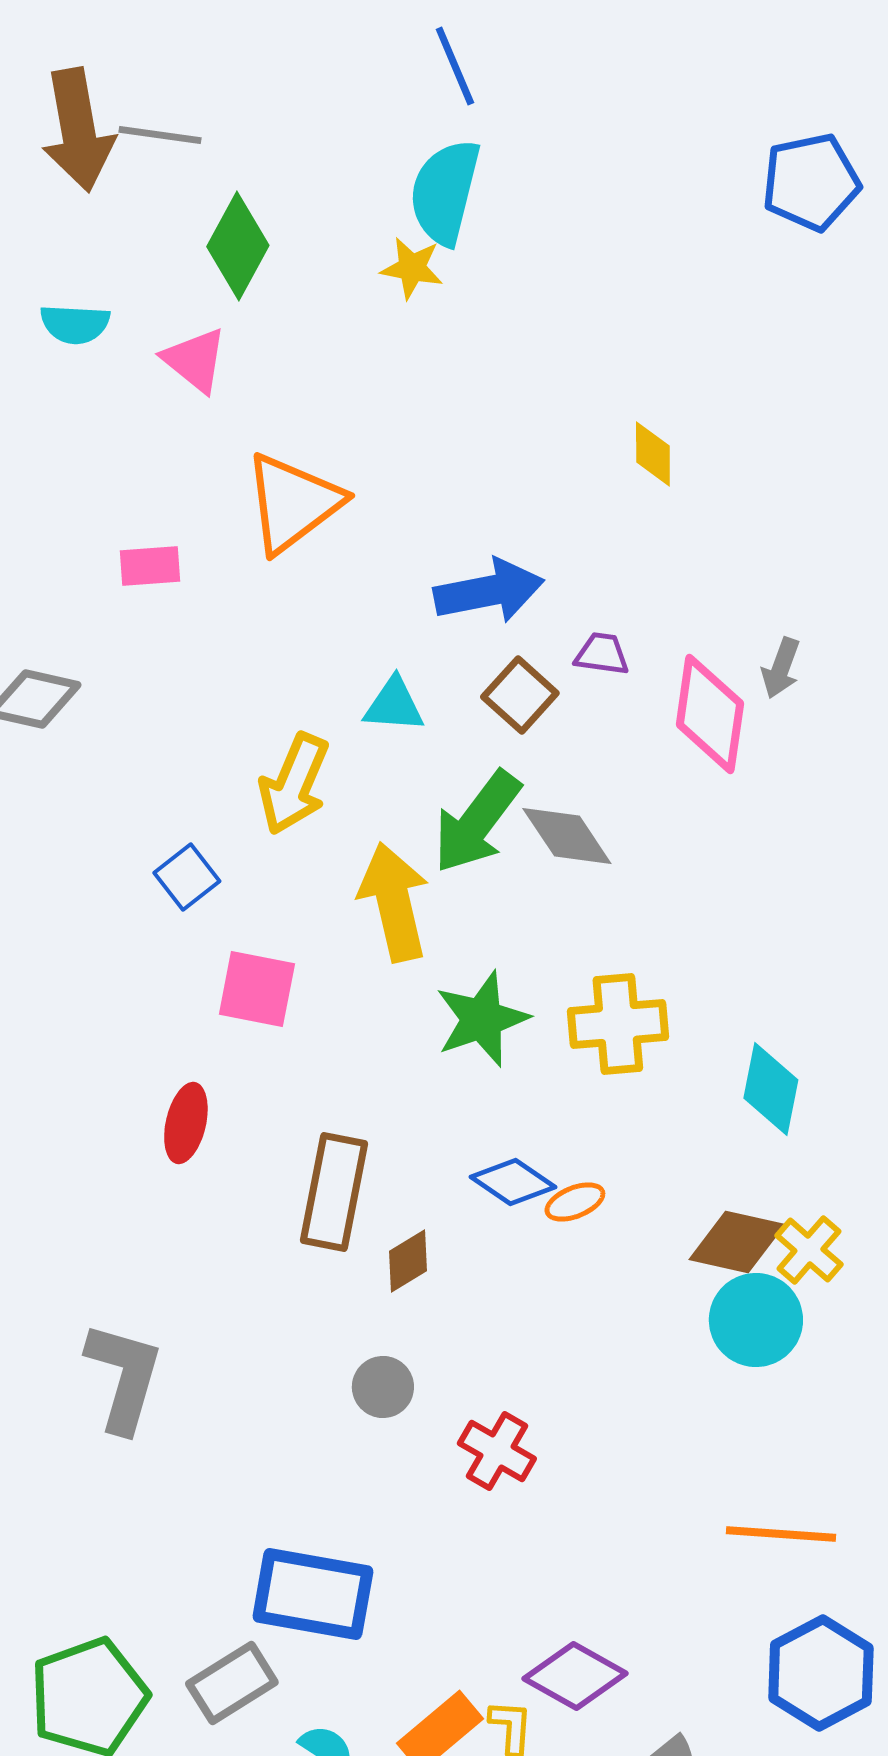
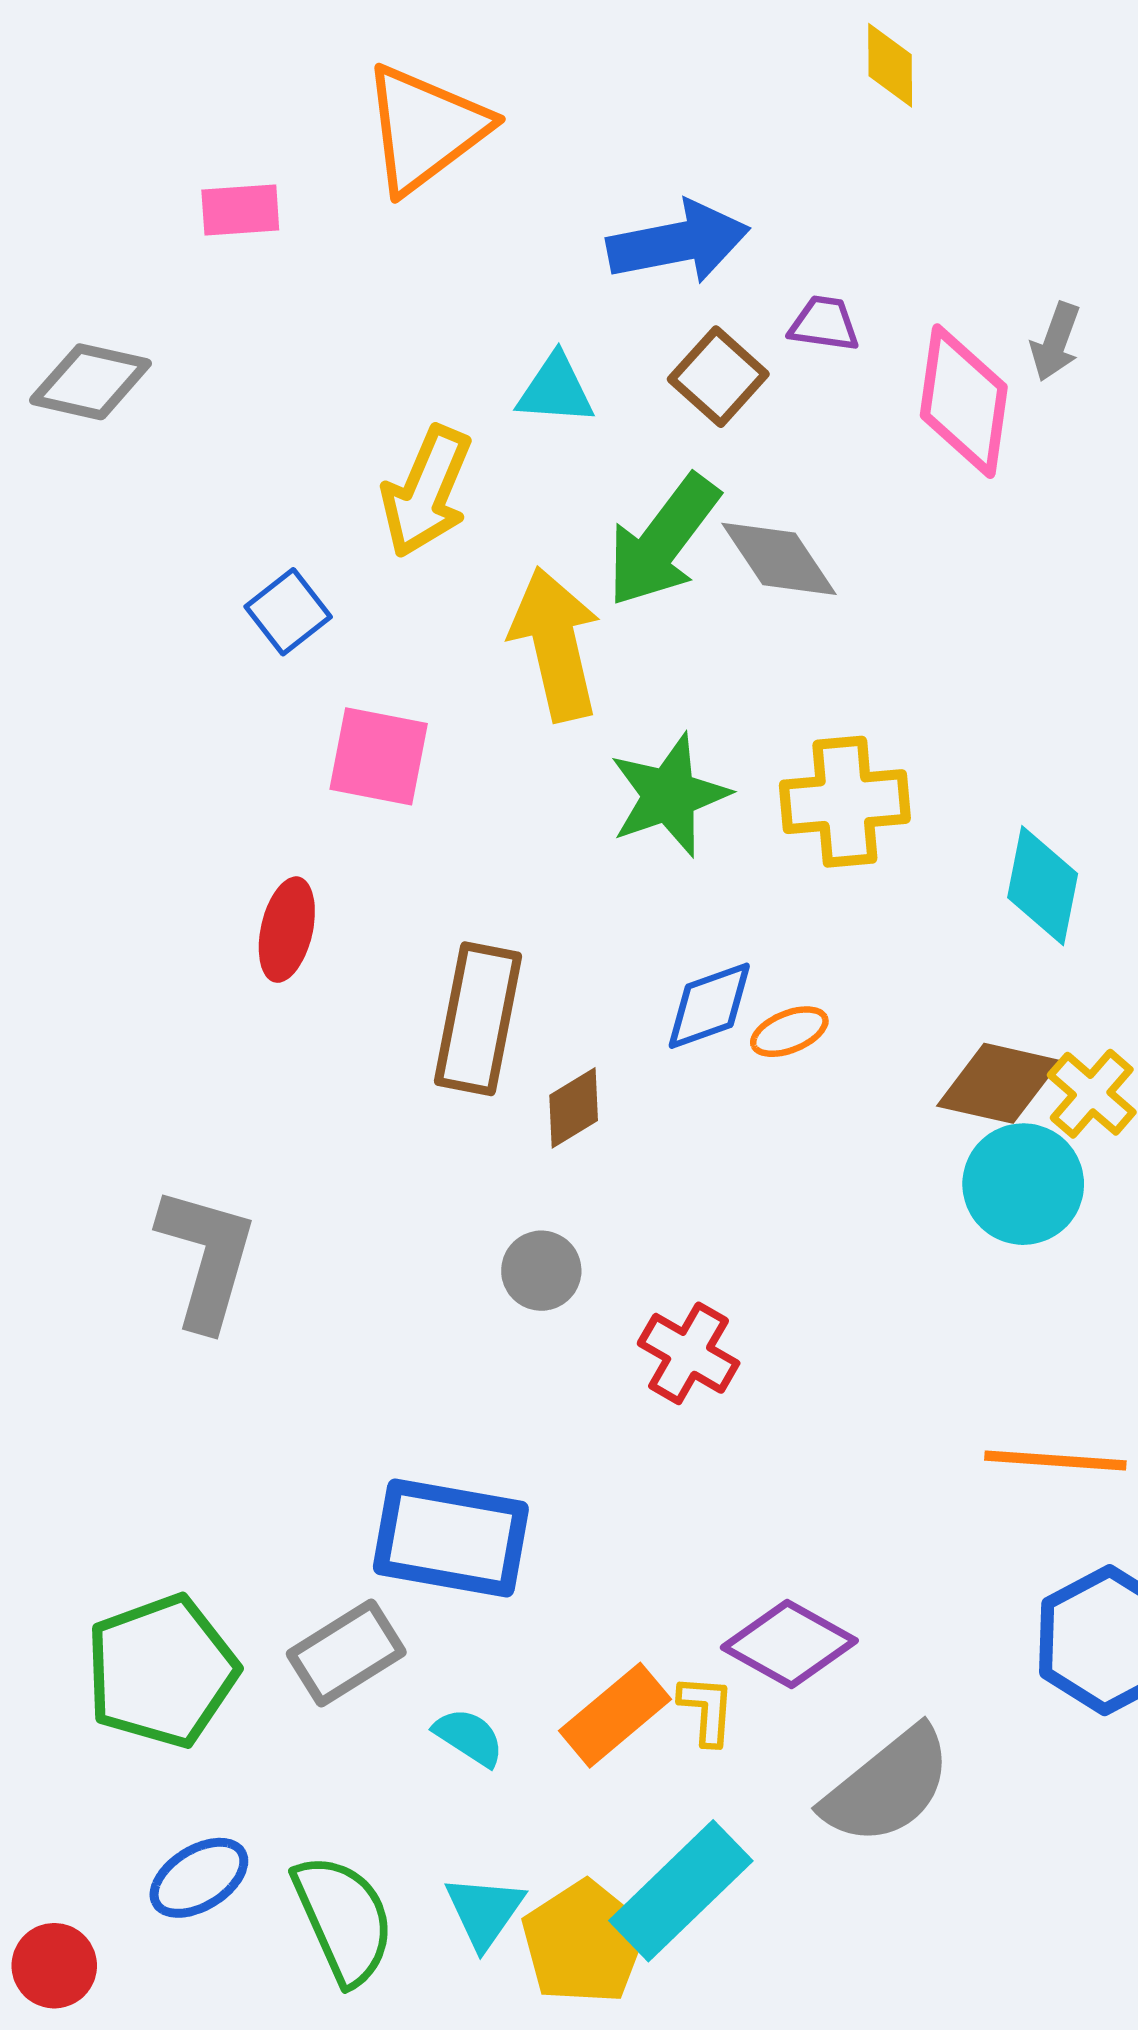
blue diamond: (513, 1182) -> (709, 1006), turned -54

